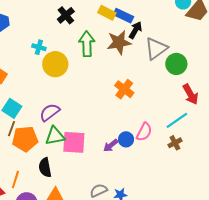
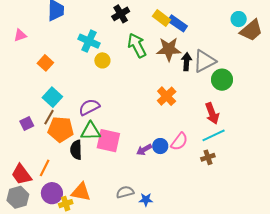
black arrow: (135, 30) -> (186, 62), moved, turned -36
green arrow: (87, 44) -> (137, 45), turned -35
cyan cross: (39, 47) -> (89, 41), size x1.5
yellow circle: (55, 64) -> (102, 60), size x0.6
red arrow: (191, 94) -> (212, 113), moved
black semicircle: (45, 167) -> (76, 150), moved

